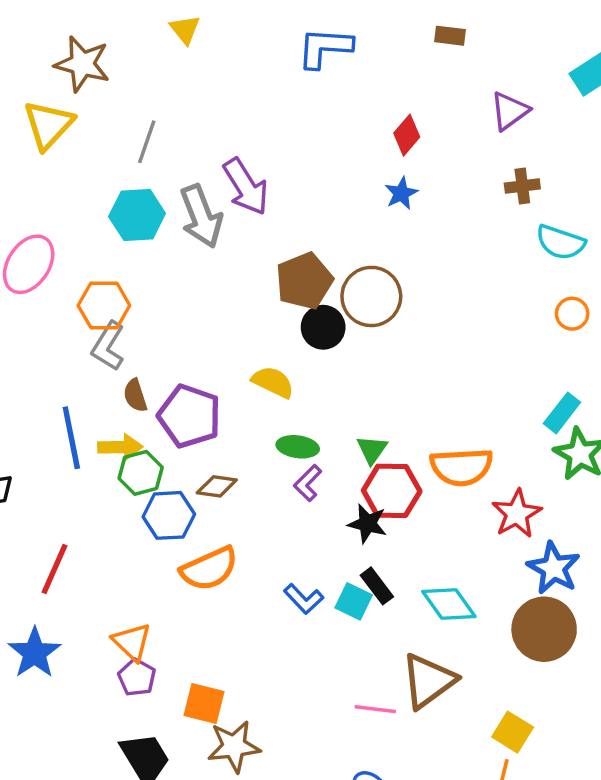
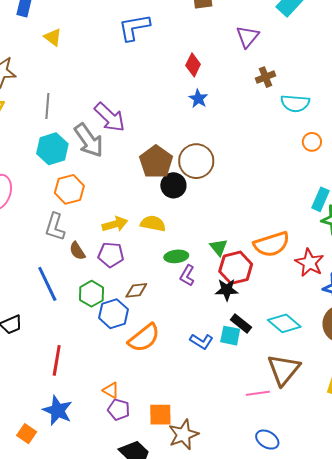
orange hexagon: (104, 306) -> (69, 189), moved
purple pentagon: (189, 416) -> (111, 255), size x0.7
yellow arrow: (120, 447) -> (115, 224), moved
orange triangle: (132, 642) -> (111, 390), size x0.7

